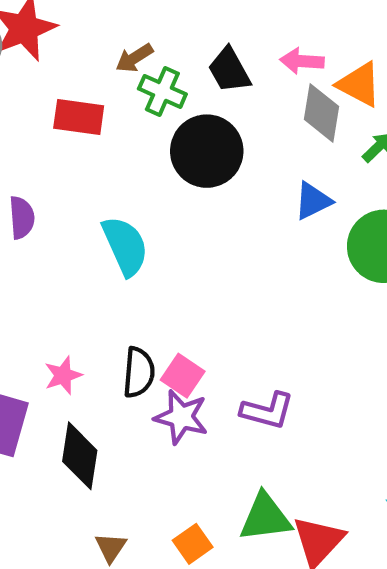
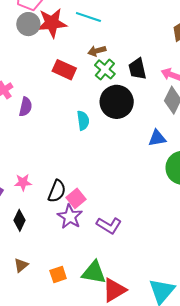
cyan semicircle: (125, 246) -> (83, 121), moved, size x0.7
black diamond: (80, 456) -> (20, 220), size x0.7

